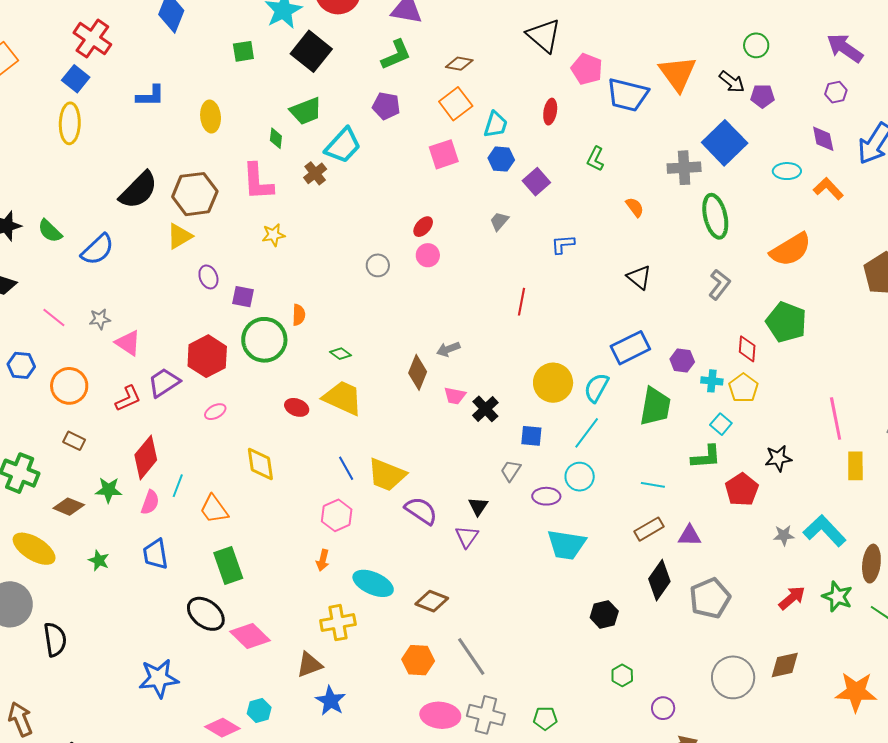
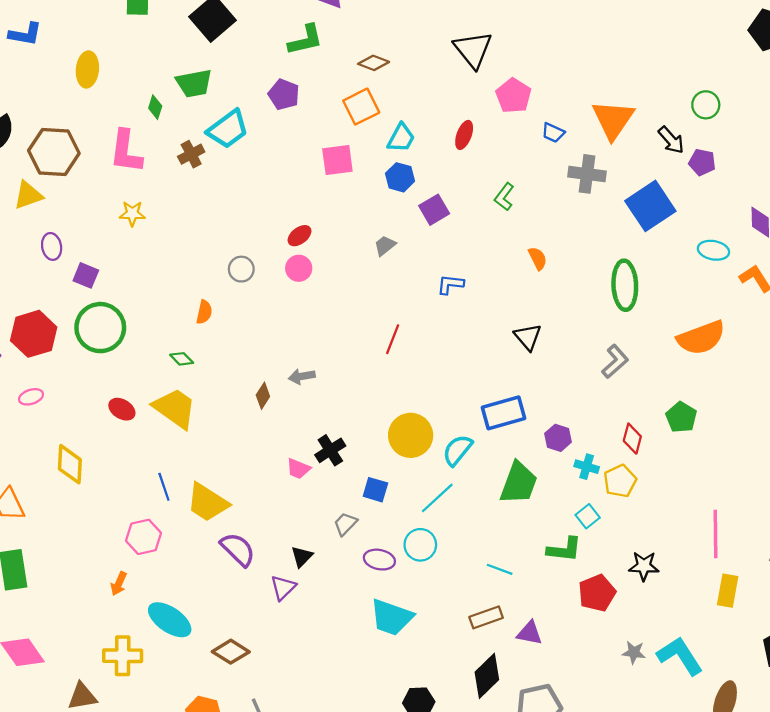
blue trapezoid: (628, 95) -> (553, 133), size x0.5
gray cross: (684, 168) -> (587, 174), moved
orange semicircle: (299, 315) -> (204, 312), moved
green pentagon: (786, 322) -> (681, 417), size x0.7
brown diamond: (418, 372) -> (263, 396), size x0.7
pink trapezoid: (455, 396) -> (298, 469), moved

